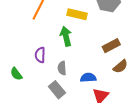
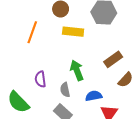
green arrow: (66, 36) -> (77, 70), moved
green semicircle: (16, 74) -> (18, 102), size x1.6

